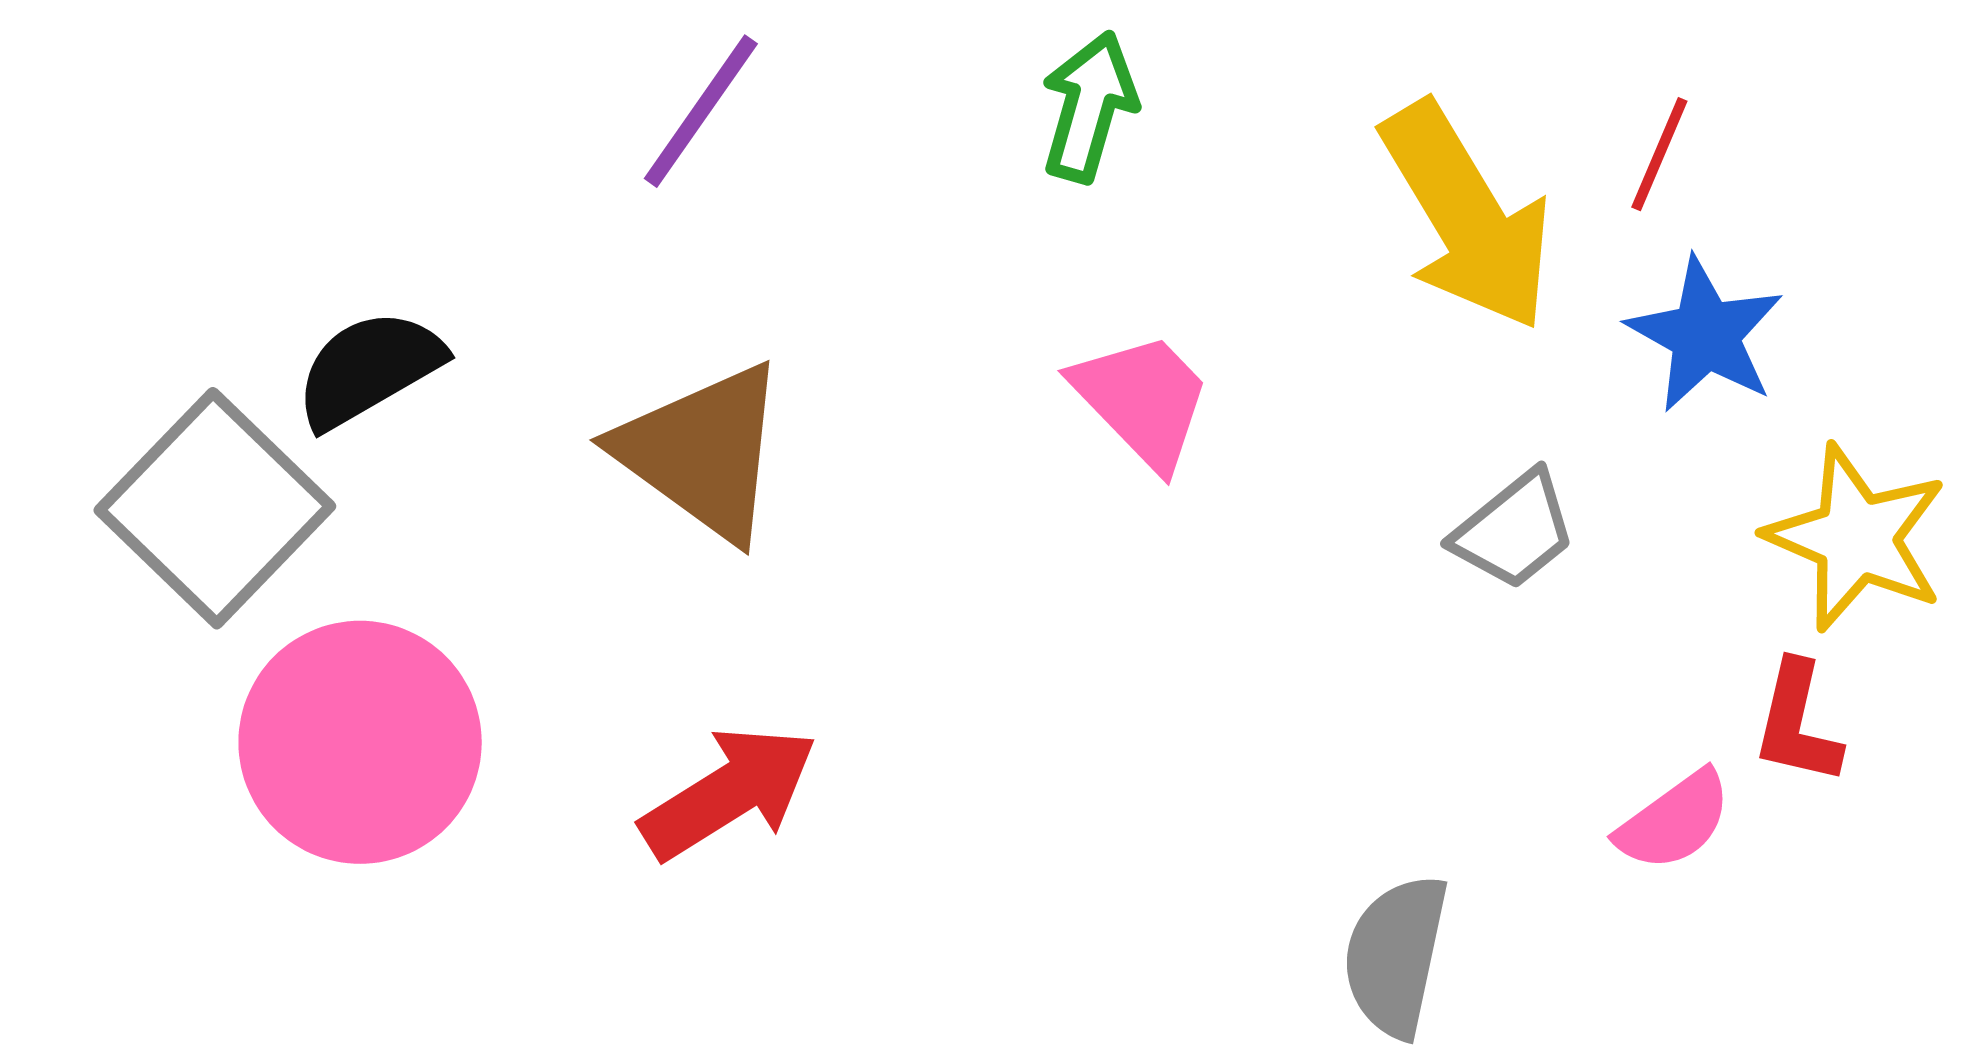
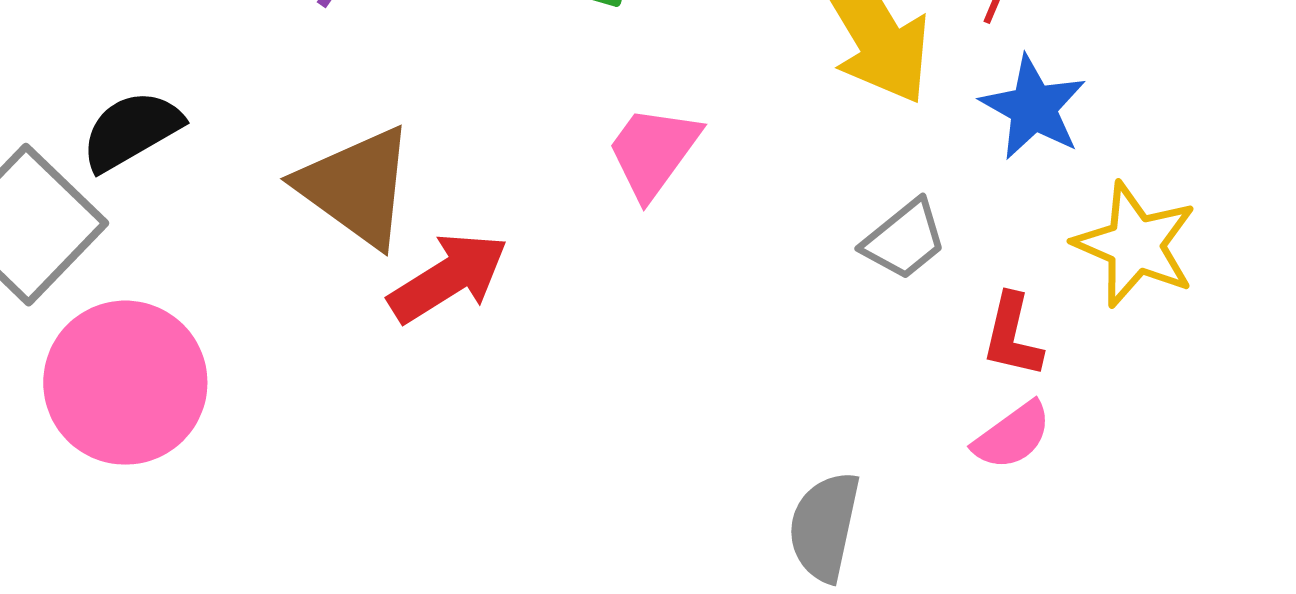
pink trapezoid: (1142, 400) -> (653, 152), turned -100
red L-shape: (1797, 723) -> (1012, 336), moved
red arrow: (729, 793) -> (448, 278), moved

